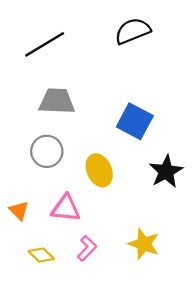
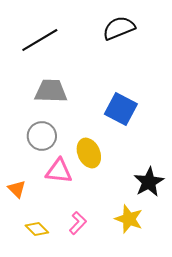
black star: (166, 171) -> (149, 182), moved
pink triangle: (66, 208) -> (59, 171), moved

